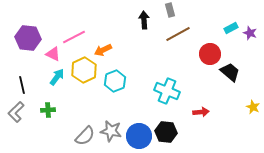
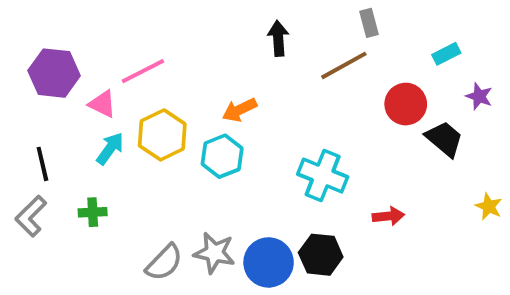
gray rectangle: (170, 10) -> (369, 23), moved
purple star: (250, 33) -> (479, 96), moved
orange arrow: (103, 50) -> (240, 110), moved

